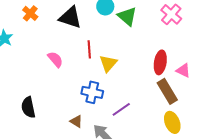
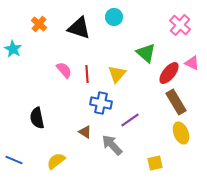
green triangle: (127, 16) -> (146, 53), moved
red line: (89, 49) -> (87, 74), moved
red ellipse: (160, 62) -> (169, 73), turned 30
pink triangle: (183, 70) -> (192, 63), moved

